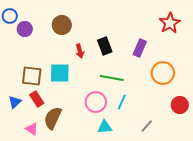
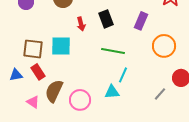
blue triangle: (15, 102) -> (16, 75), turned 32
pink circle: (96, 102) -> (80, 100), moved
gray line: (147, 126) -> (160, 94), moved
cyan triangle: (105, 127) -> (112, 92), moved

